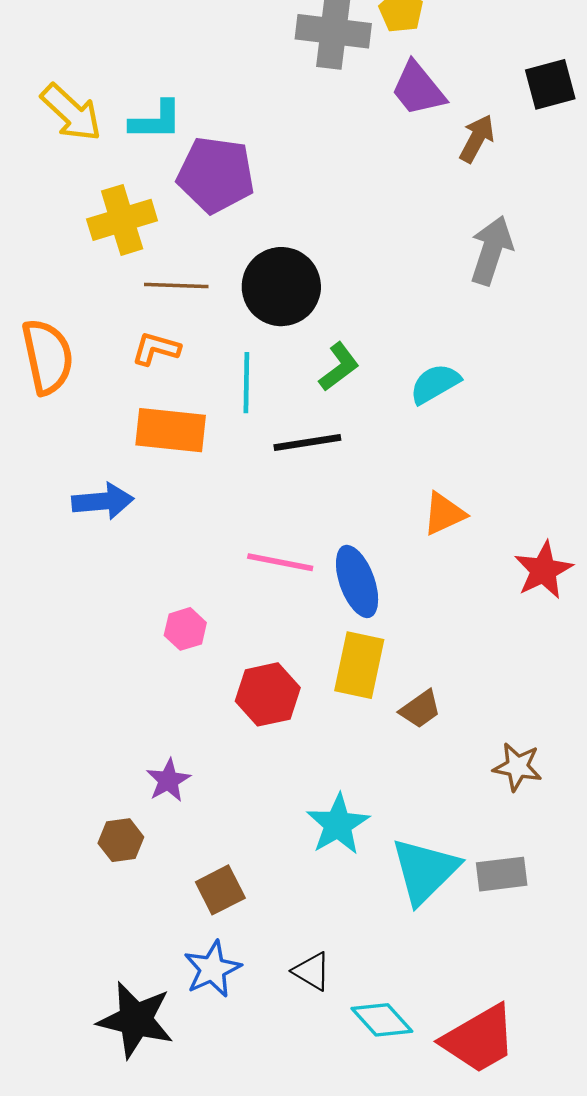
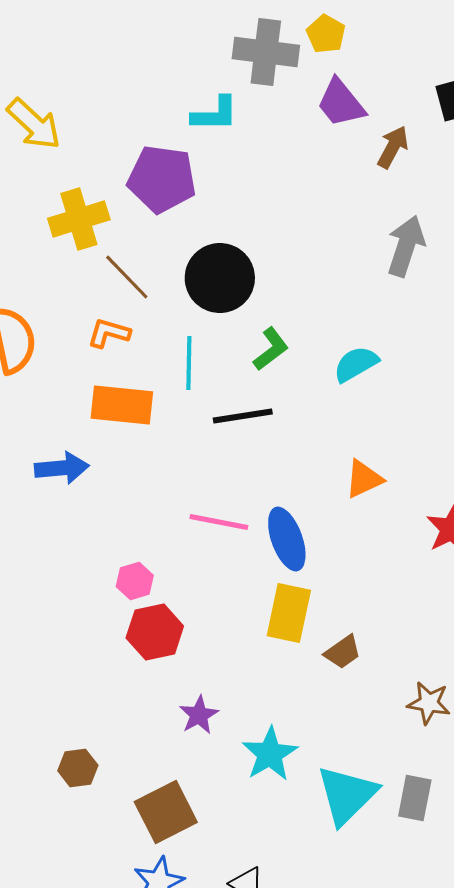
cyan L-shape: (156, 121) -> (215, 114), moved
brown line: (176, 285) -> (127, 277), turned 44
red hexagon: (268, 694) -> (155, 632), moved
purple star: (168, 780) -> (199, 715), moved
gray rectangle: (502, 874) -> (415, 798), turned -72
brown square: (220, 890) -> (166, 812), size x1.4

